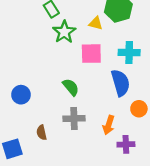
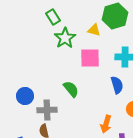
blue semicircle: (121, 83) -> (117, 85), size x0.7
gray cross: (74, 118) -> (47, 110), moved

